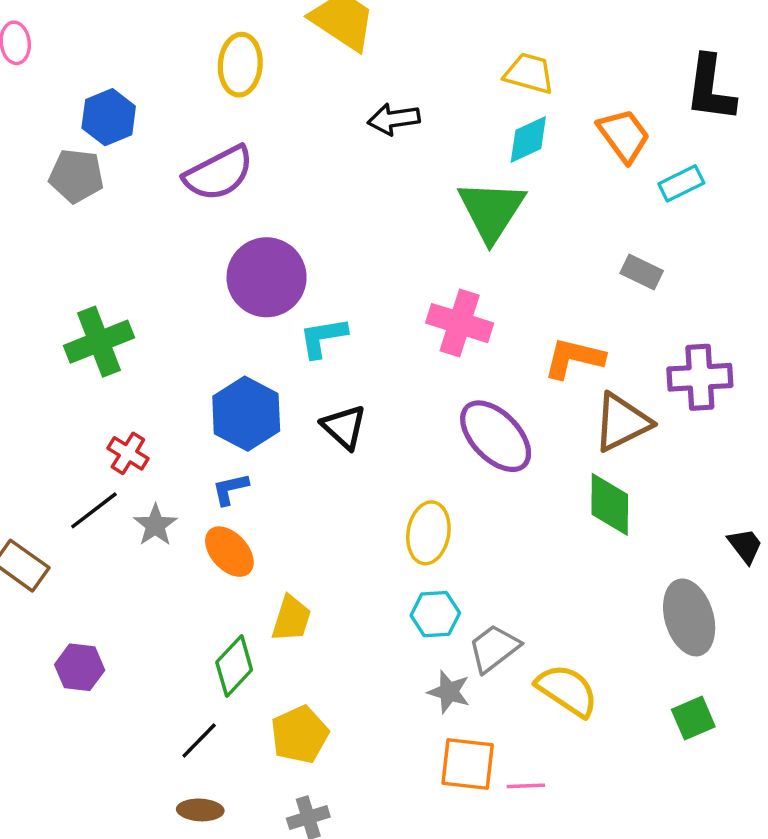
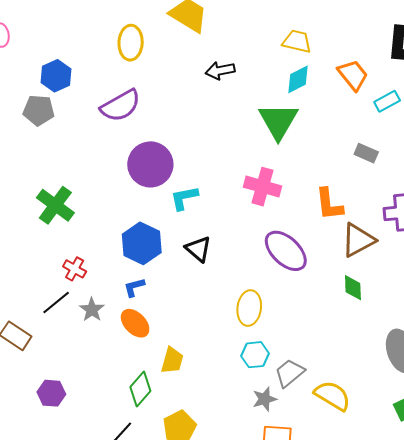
green cross: (99, 342) -> (55, 205), turned -30
orange L-shape: (574, 358) -> (329, 204), turned -108
green diamond: (610, 504) -> (353, 288), size x0.7
gray star: (449, 692) -> (265, 399), turned -30

